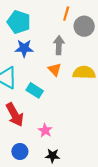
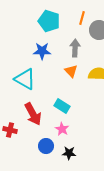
cyan pentagon: (19, 22) -> (49, 21), moved
cyan rectangle: (35, 90) -> (62, 106), moved
blue circle: (20, 151) -> (46, 146), moved

